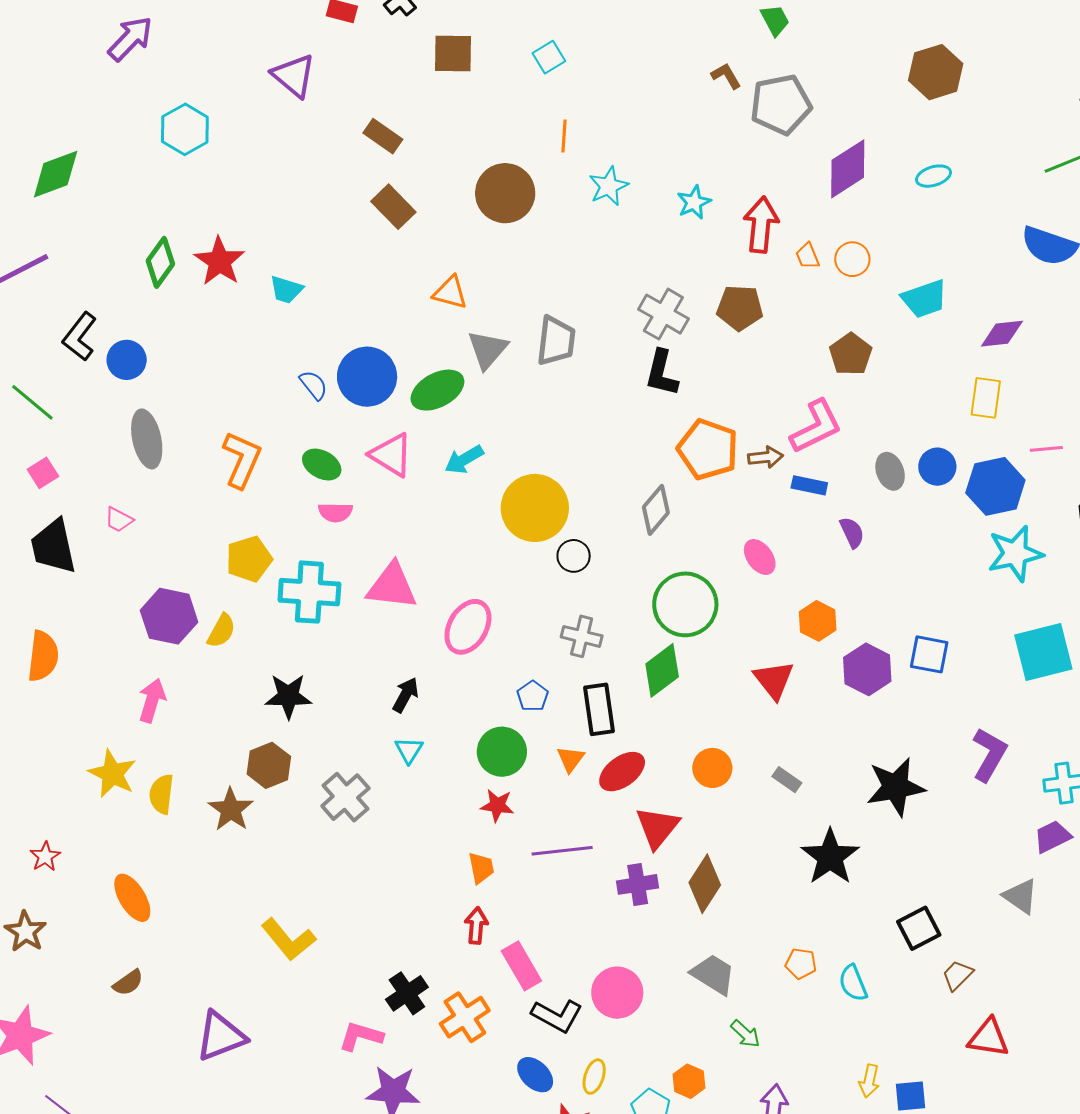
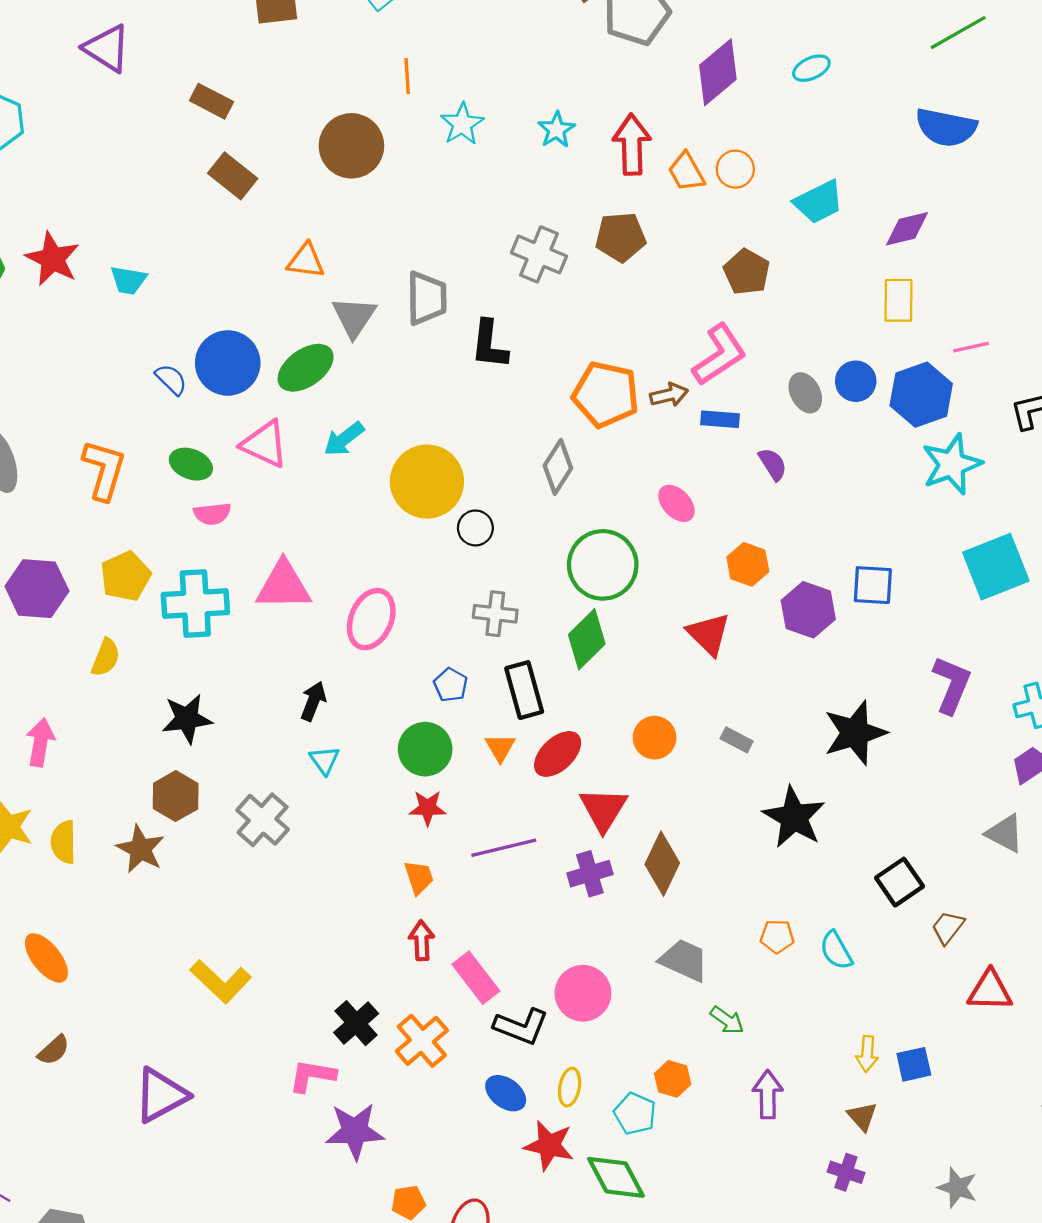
orange trapezoid: (807, 256) -> (686, 172), size x1.4
black L-shape: (662, 373) -> (489, 345), moved
purple hexagon: (169, 616) -> (37, 589), moved

